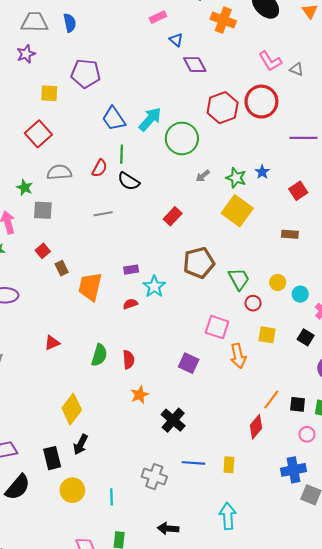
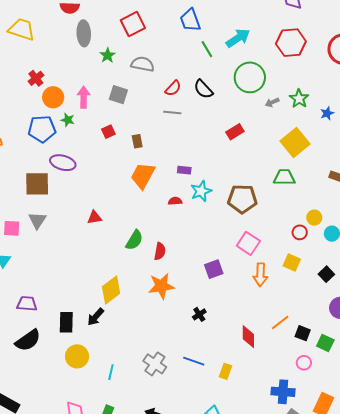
red hexagon: (223, 108) -> (291, 43), moved
blue trapezoid: (114, 119) -> (190, 20), moved
green circle: (182, 138) -> (250, 77), moved
green line: (122, 154) -> (207, 49), moved, turned -48
red semicircle: (99, 168) -> (173, 88), moved
green star: (236, 178) -> (299, 99), moved
green star: (25, 188) -> (108, 55), moved
brown pentagon: (199, 263) -> (242, 199), moved
brown rectangle: (62, 268) -> (137, 141), moved
green trapezoid: (239, 279) -> (284, 177), moved, turned -75
red circle: (253, 303) -> (300, 232), moved
purple square: (189, 363) -> (214, 269), turned 30
orange star: (140, 395) -> (161, 286), size x1.5
yellow diamond: (72, 409) -> (111, 290), moved
black cross: (173, 420) -> (199, 314), moved, size x0.6
red diamond: (256, 427) -> (248, 337), moved, turned -55

